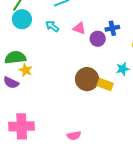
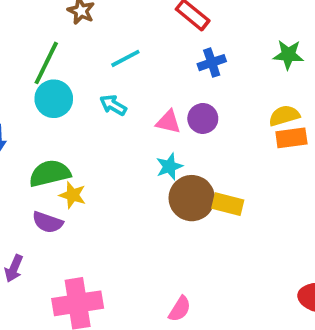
pink triangle: (79, 28) -> (168, 122), moved
blue cross: (112, 28) -> (212, 63), moved
cyan star: (123, 69) -> (169, 166), moved
pink semicircle: (74, 136) -> (180, 309), turned -40

